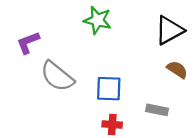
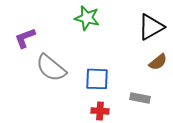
brown semicircle: (177, 70) -> (158, 62), turned 108

